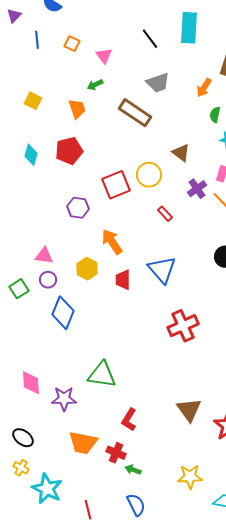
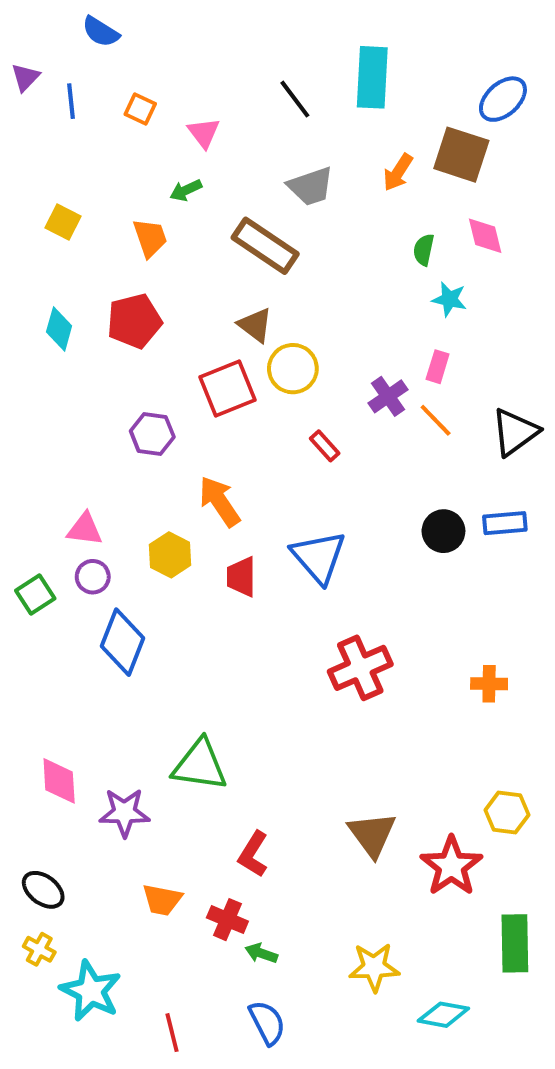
purple triangle: (14, 16) -> (25, 77), moved
orange arrow: (204, 88) -> (398, 172), moved
brown triangle: (181, 153) -> (255, 325), moved
orange trapezoid: (83, 443) -> (162, 900), size x0.7

